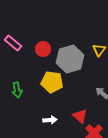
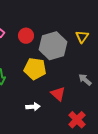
red triangle: (80, 116) -> (58, 94), moved

